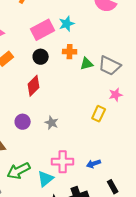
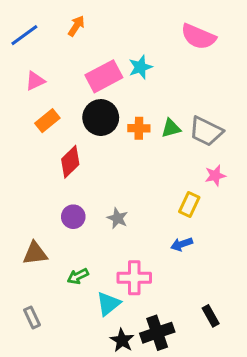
orange cross: (70, 52) -> (139, 128), moved
black circle: (41, 57) -> (101, 118), size x1.5
red diamond: (34, 86) -> (70, 162), moved
blue arrow: (94, 164) -> (182, 244), moved
green arrow: (19, 171) -> (78, 276), moved, size x0.6

